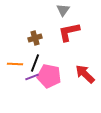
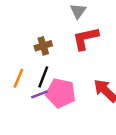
orange line: (15, 64) -> (18, 78), turned -70

